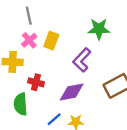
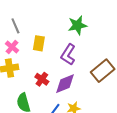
pink cross: (29, 40) -> (12, 47), moved
red cross: (36, 82) -> (42, 79), moved, turned 32

